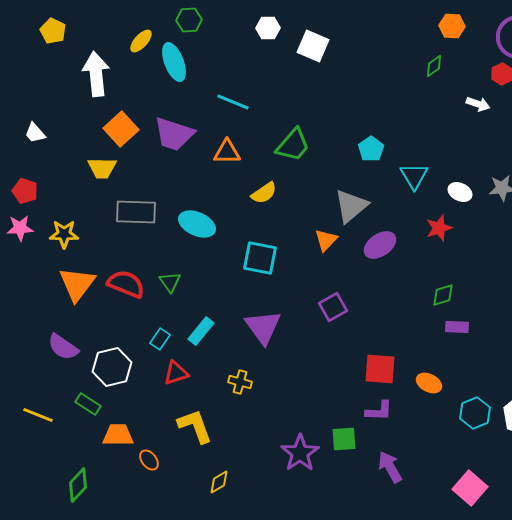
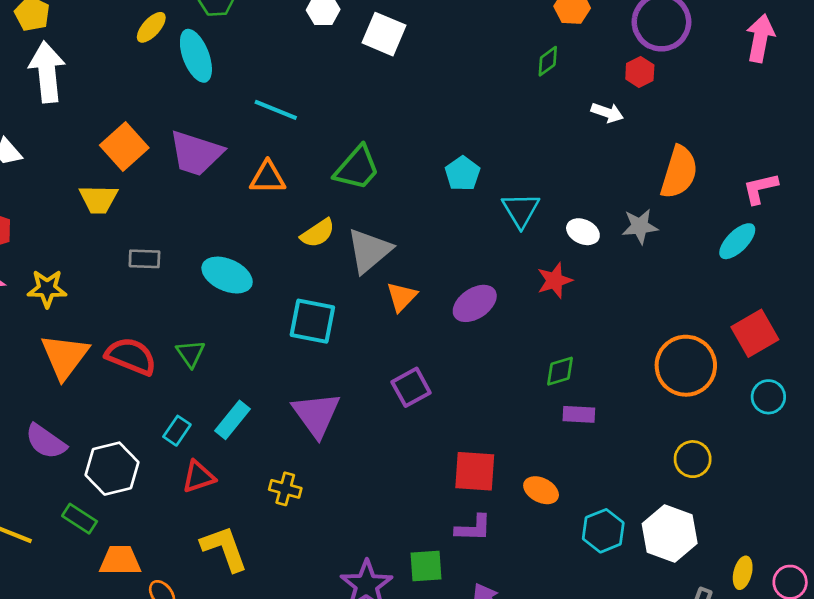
white arrow: (96, 74) -> (47, 72), moved
gray triangle: (351, 206) -> (369, 251), moved
gray rectangle: (136, 212) -> (144, 259), size x0.6

